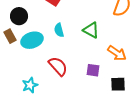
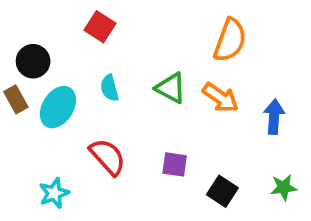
cyan ellipse: (32, 40) -> (58, 107), turned -40
orange arrow: (117, 53) -> (220, 98), moved
black square: (118, 84) -> (222, 191), turned 35

